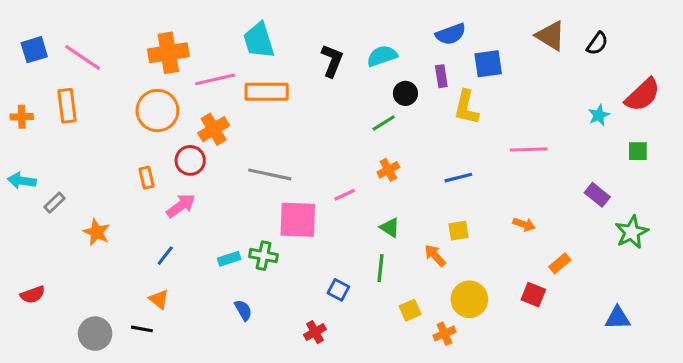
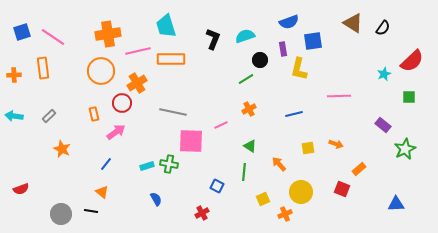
gray rectangle: (54, 203) -> (49, 116), moved
yellow square: (458, 231) -> (308, 148), moved

